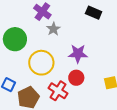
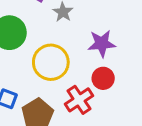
red cross: (58, 91) -> (79, 100), turned 30

